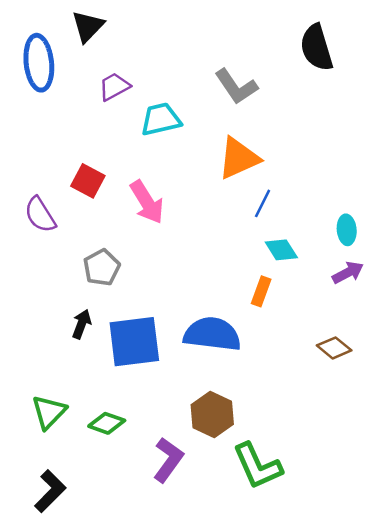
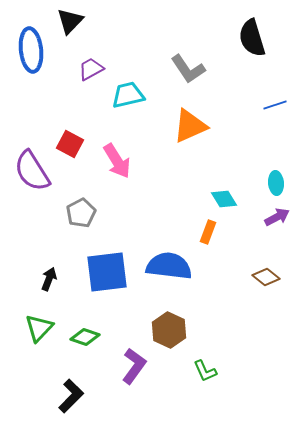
blue line: (262, 203) -> (275, 105), moved, turned 45
purple semicircle: (40, 215) -> (32, 171), size x1.4
black arrow: (82, 324) -> (49, 279), moved
green L-shape: (257, 466) -> (205, 371), size x0.6
black L-shape: (50, 491) -> (71, 396), moved

